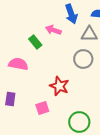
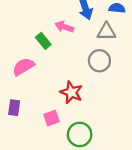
pink semicircle: (18, 64) -> (23, 67), turned -42
green circle: (79, 122) -> (80, 134), moved

